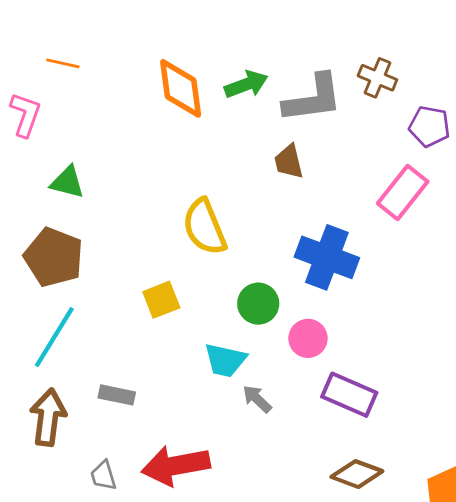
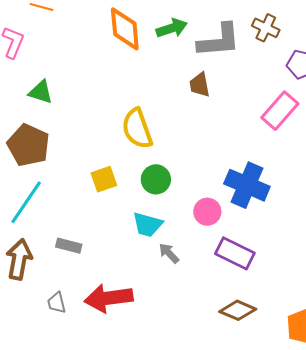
blue cross: (327, 257) -> (247, 185), moved
green circle: (258, 304) -> (156, 179), moved

